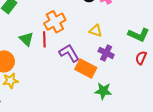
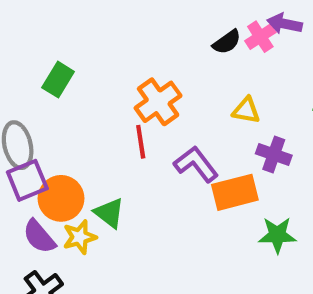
green triangle: (26, 39) -> (109, 213), moved
orange rectangle: (86, 68) -> (235, 192), turned -35

